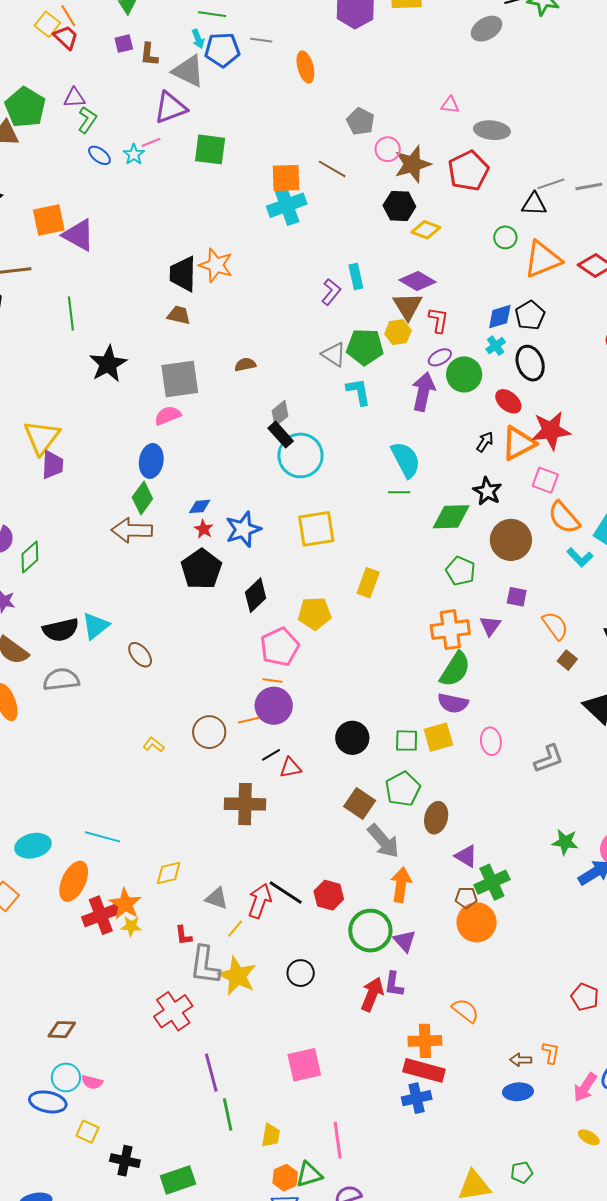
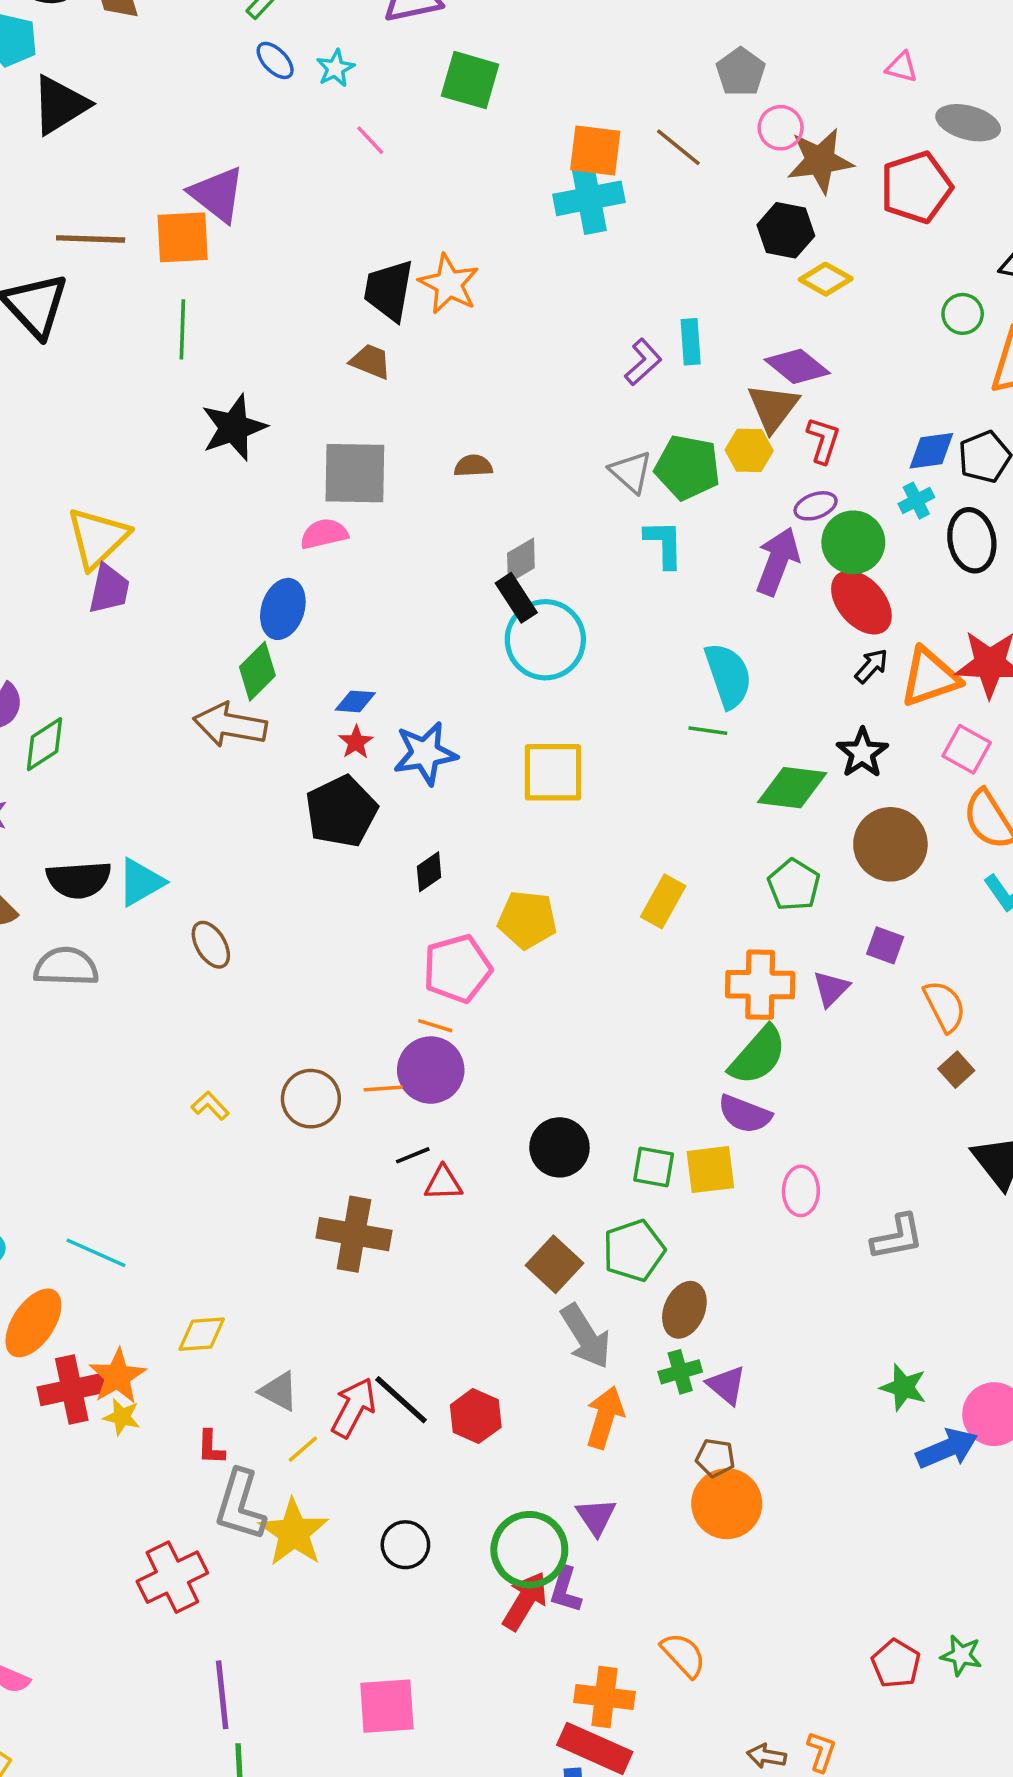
pink line: (151, 142) -> (370, 140), moved, turned 60
orange square: (49, 220) -> (183, 237), moved
red ellipse: (508, 401) -> (861, 602), moved, size x1.4
yellow rectangle: (368, 583) -> (663, 901), moved
black diamond: (256, 595) -> (429, 872), size x0.7
green cross: (492, 882) -> (680, 1372), moved, size x0.7
green circle: (370, 931) -> (529, 1550), moved

